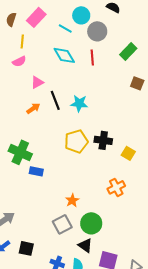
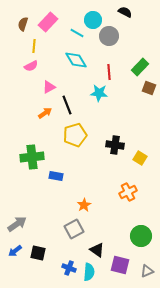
green rectangle: (128, 51) -> (140, 67), moved
red line: (92, 57) -> (109, 72), moved
cyan star: (79, 103) -> (99, 93), moved
yellow pentagon: (76, 141) -> (75, 135), moved
green cross: (20, 152) -> (32, 157), turned -30
blue rectangle: (36, 171) -> (56, 176), moved
green circle: (91, 223) -> (141, 236), moved

